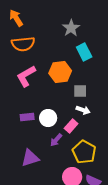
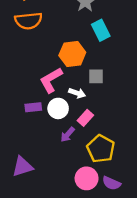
pink L-shape: (26, 76) -> (51, 80), moved
white arrow: (83, 110) -> (77, 93), moved
purple triangle: (30, 158) -> (23, 167), moved

